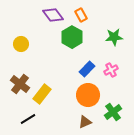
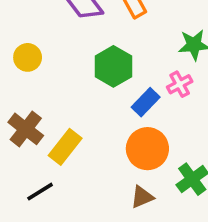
green hexagon: (72, 37) -> (113, 66), moved
pink cross: (111, 70) -> (180, 84), moved

